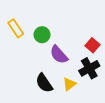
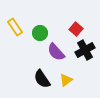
red square: (92, 45) -> (76, 29), moved
black cross: (89, 68) -> (85, 50), moved

